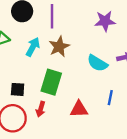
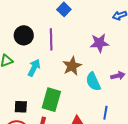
brown star: (59, 47) -> (72, 66), moved
cyan semicircle: (97, 63) -> (93, 82), turned 36

